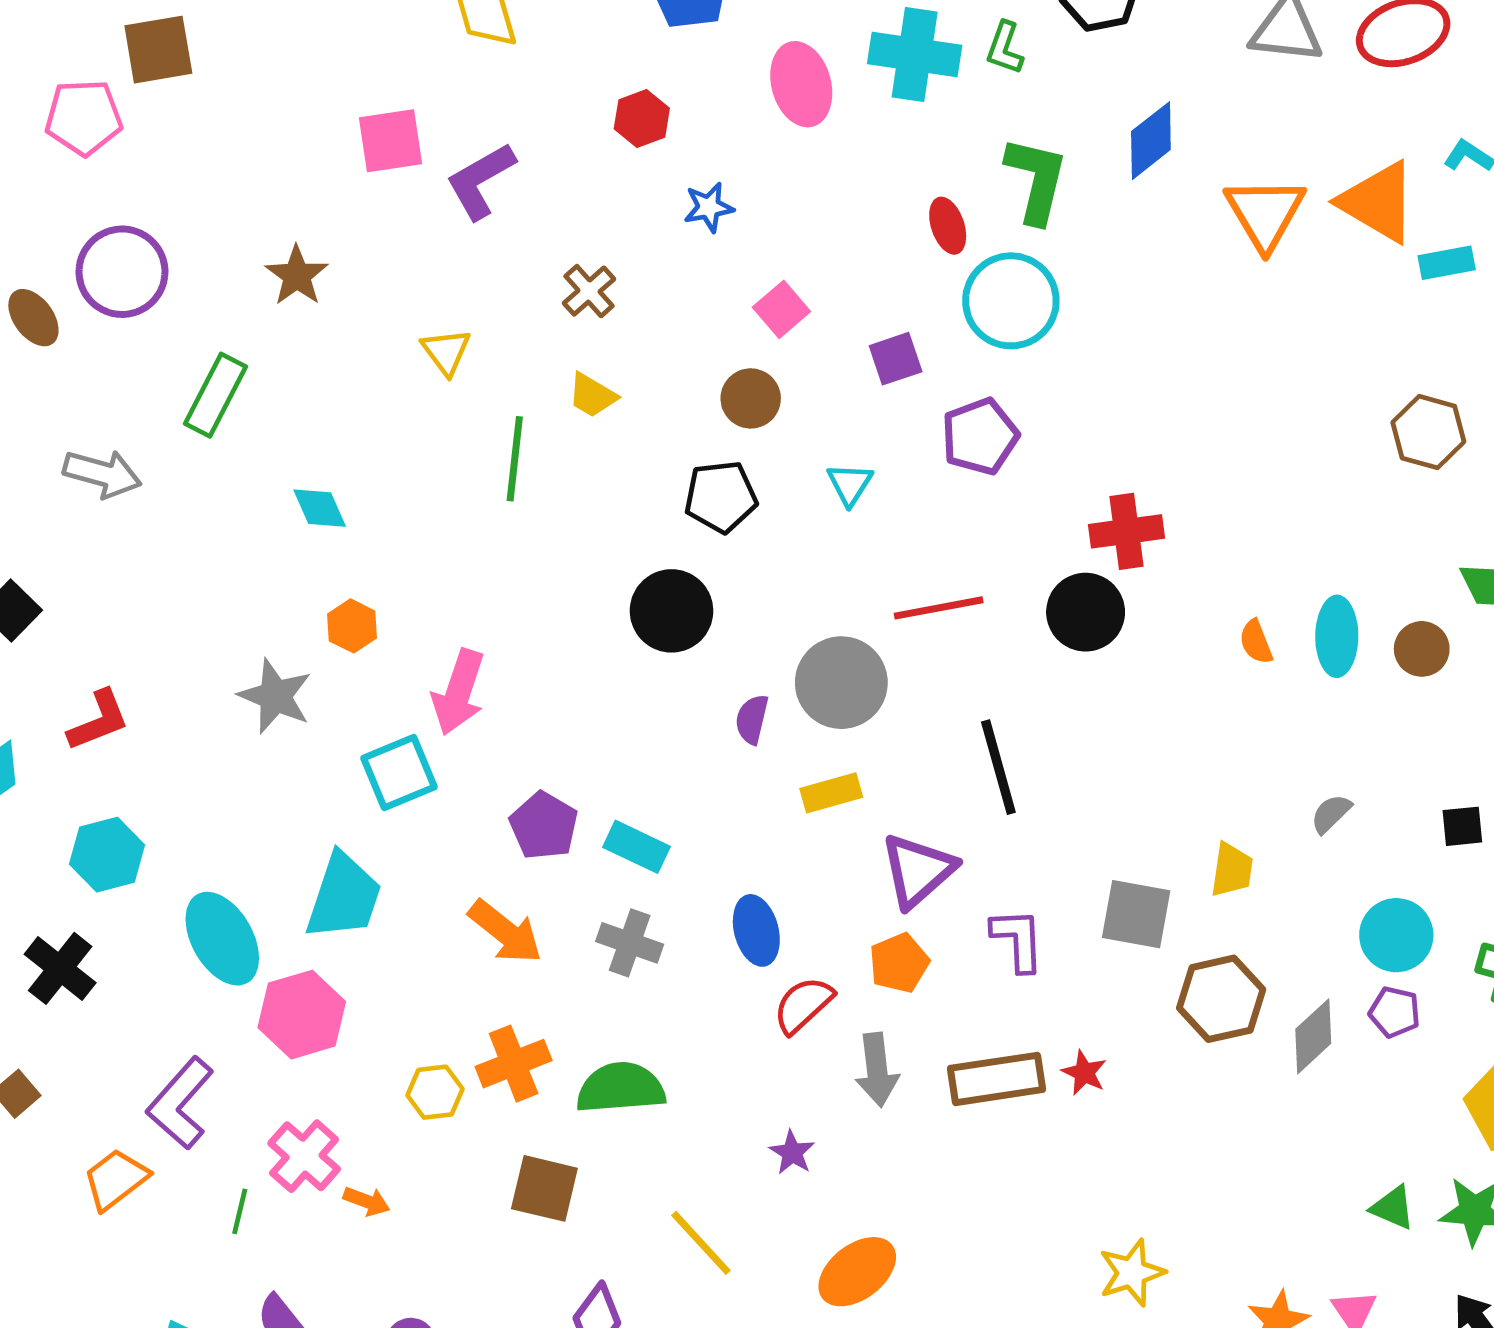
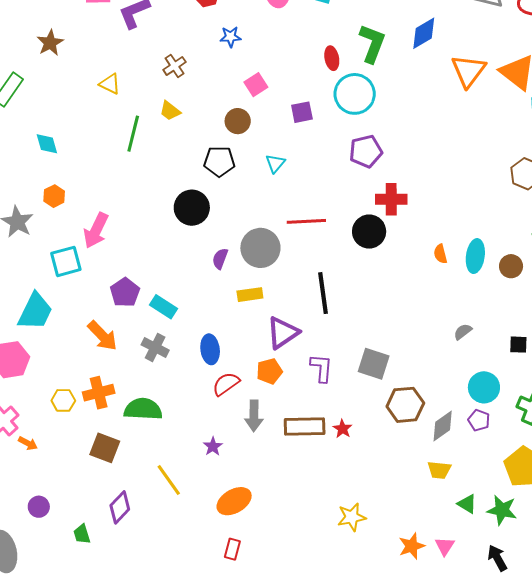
yellow triangle: (446, 352) -> (110, 84), turned -35
purple pentagon: (980, 436) -> (366, 151), moved
yellow trapezoid: (1232, 870) -> (439, 470), moved, turned 80

